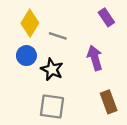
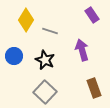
blue circle: (26, 56) -> (14, 56), moved
gray square: (52, 107) -> (45, 92), turned 35

